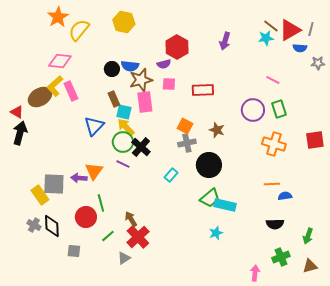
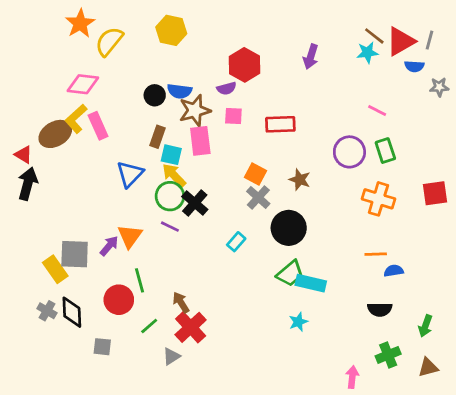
brown rectangle: (114, 99) -> (157, 137), turned 42
gray cross: (187, 143) -> (258, 198), turned -36
purple arrow: (79, 178) -> (109, 246), turned 126

